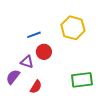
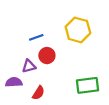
purple triangle: (27, 62) -> (29, 66), turned -32
purple semicircle: (13, 77) -> (14, 82), turned 49

